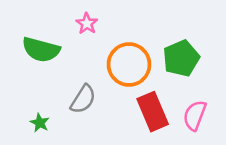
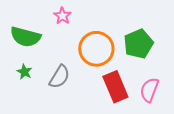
green star: (40, 123) -> (24, 72), moved

